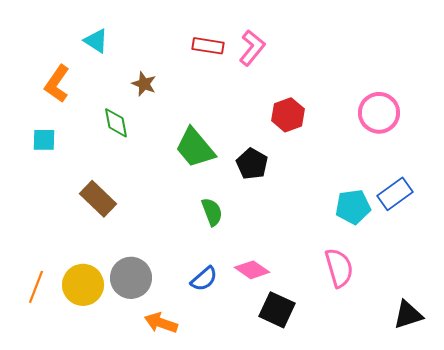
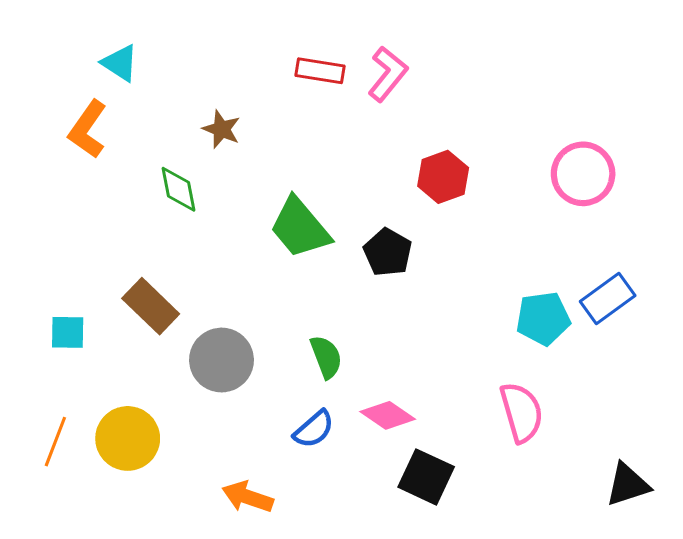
cyan triangle: (96, 41) -> (120, 63), moved
cyan square: (44, 140) -> (68, 332), moved
green semicircle: (212, 212) -> (326, 357), moved
gray circle: (131, 278) -> (221, 360), moved

